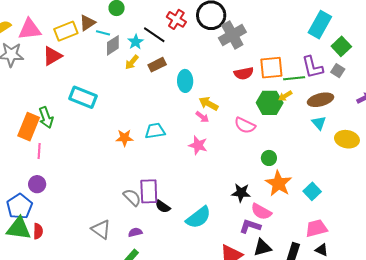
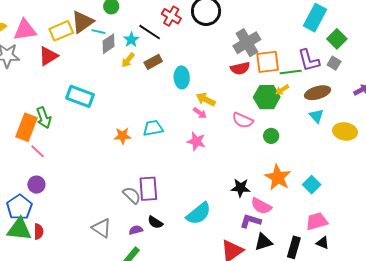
brown triangle: (87, 23) -> (82, 22), size x1.4
gray cross: (232, 35) -> (247, 43), moved
pink line: (39, 151) -> (38, 151), turned -49
green circle: (269, 158) -> (271, 136), moved
black semicircle: (163, 207) -> (155, 222), moved

